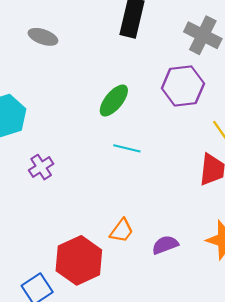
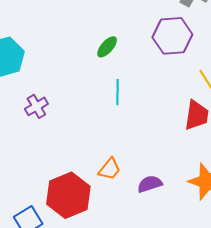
green ellipse: (114, 100) -> (107, 47), size x0.7
cyan line: (127, 148) -> (118, 92), turned 75

